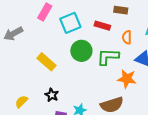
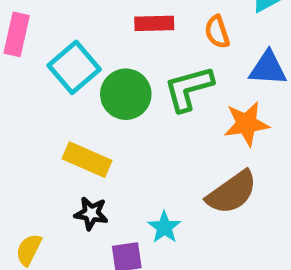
cyan square: (70, 23) -> (74, 67), moved
yellow rectangle: (46, 62) -> (87, 160), moved

